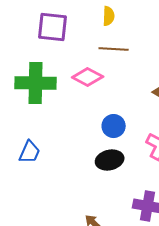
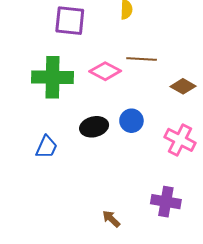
brown line: (114, 49) -> (142, 59), moved
black ellipse: (110, 160) -> (94, 127), moved

